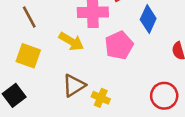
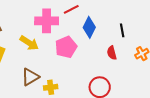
yellow cross: (101, 98) -> (51, 87), turned -32

